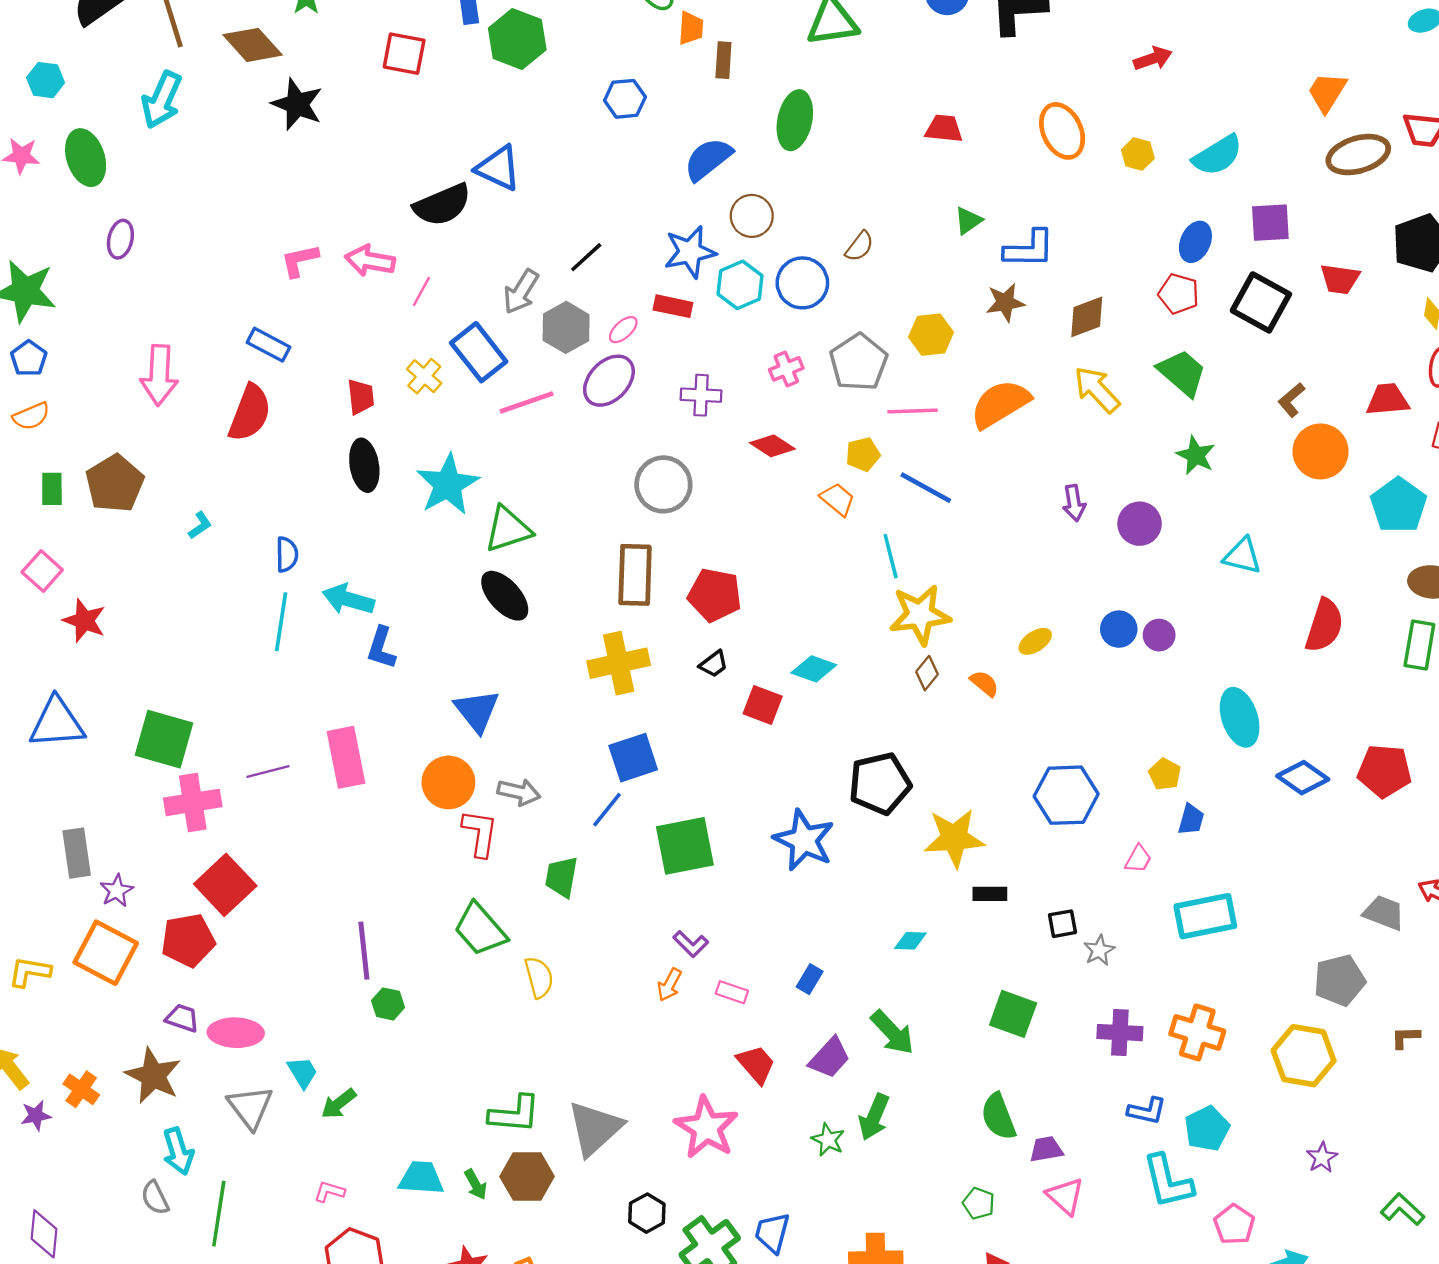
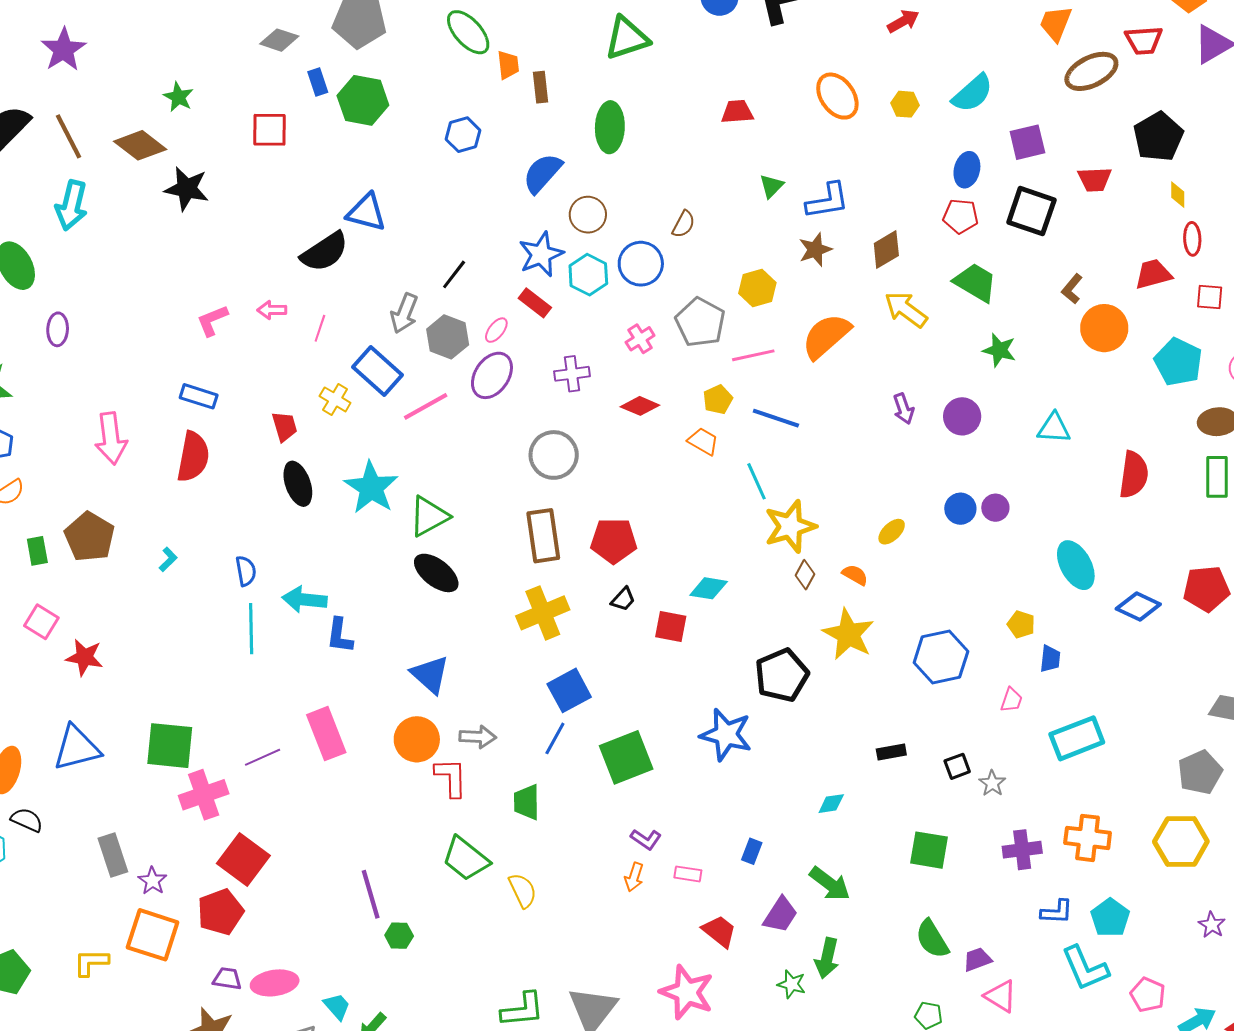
pink arrow: (370, 261) -> (272, 310), size x0.7
red rectangle: (673, 306) -> (535, 303), turned 36
yellow star: (954, 838) -> (848, 634), moved, turned -30

